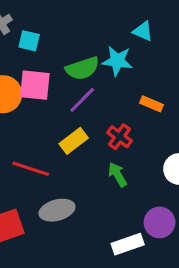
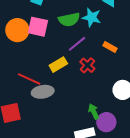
purple line: (82, 100) -> (77, 44), moved
green arrow: (117, 175) -> (94, 111), moved
gray ellipse: (57, 210) -> (43, 92), moved

